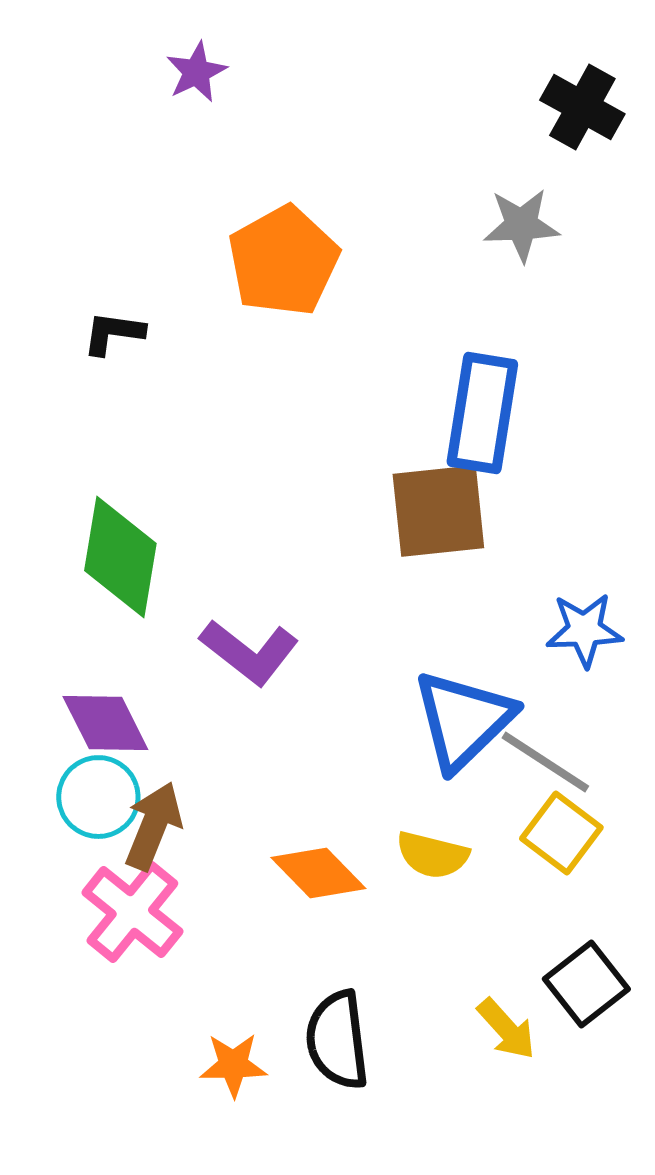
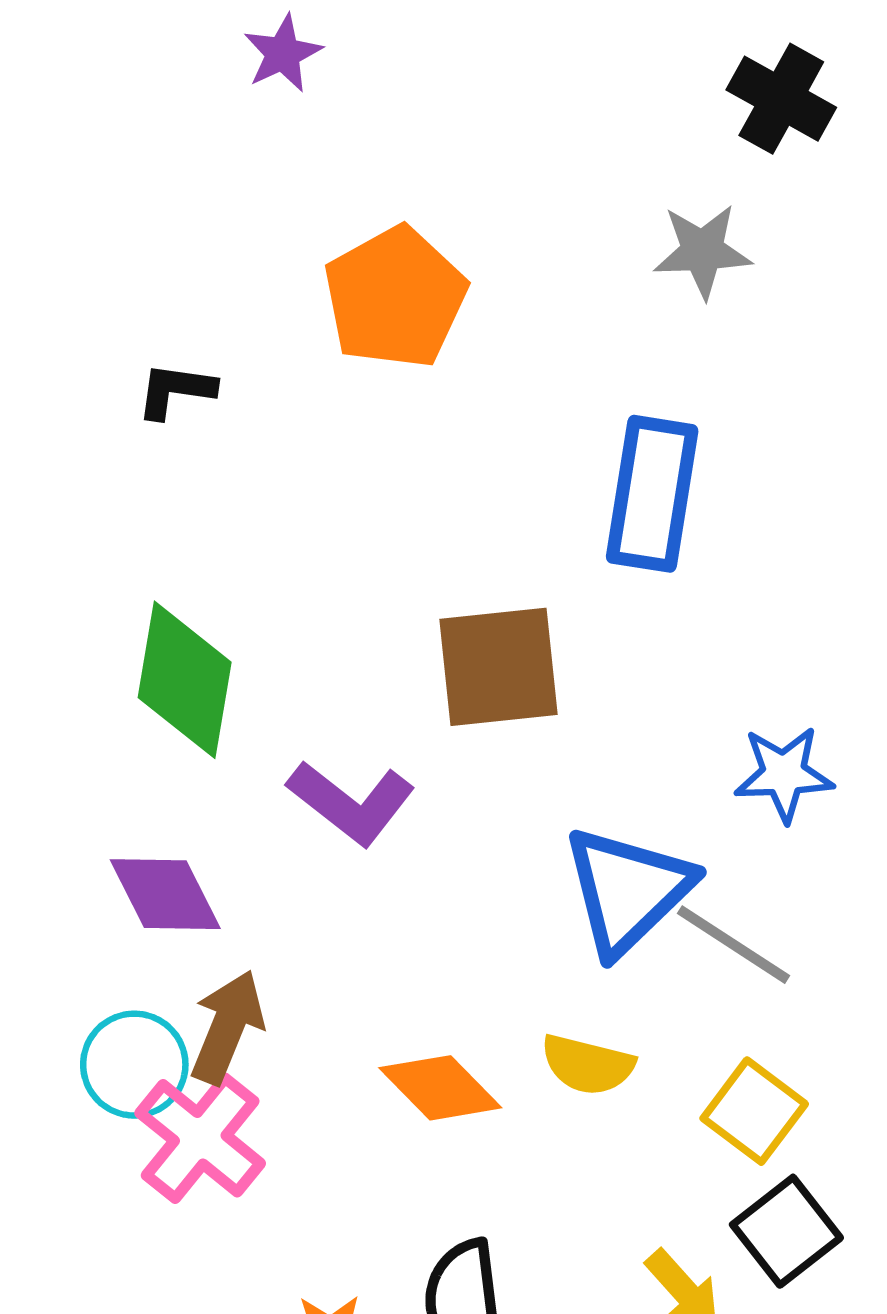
brown square: (438, 511) -> (498, 667), moved
cyan circle: (98, 797) -> (134, 1065), moved
yellow square: (561, 833) -> (754, 1111), moved

